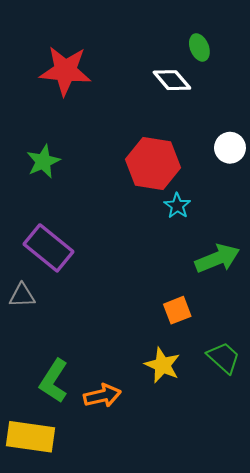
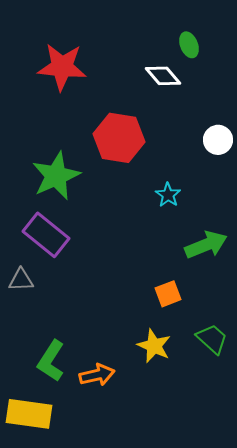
green star: (43, 161) -> (56, 176), moved, size x1.5
red hexagon: (153, 164) -> (119, 138), moved

